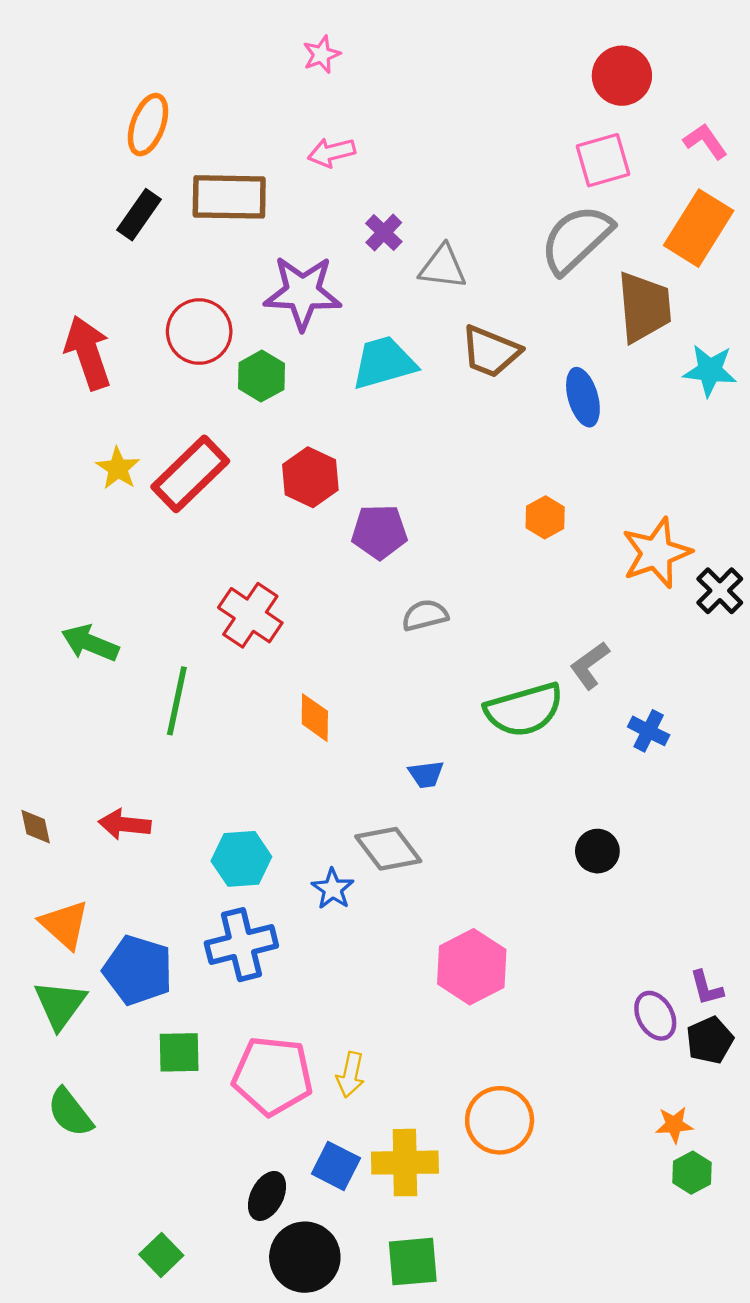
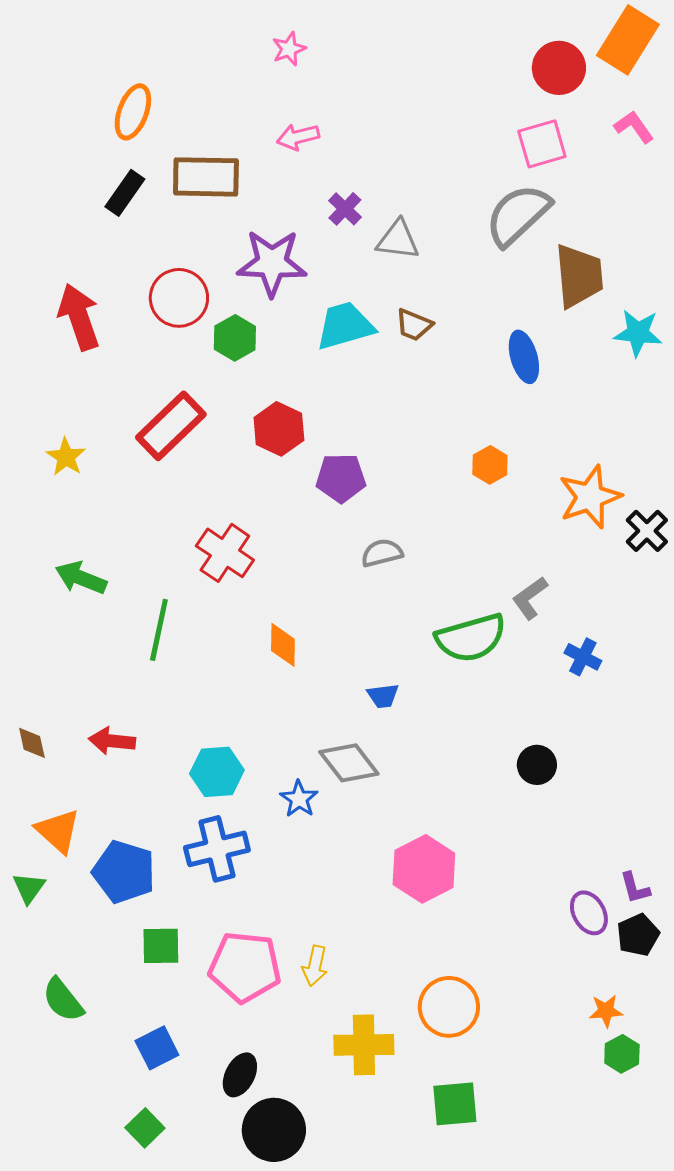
orange rectangle: (699, 228) -> (628, 40), moved
brown trapezoid: (491, 352) -> (414, 325), moved, size x0.7
yellow star: (118, 468) -> (66, 457), moved
green triangle: (60, 1005) -> (29, 888), moved, size x0.7
blue square: (336, 1166) -> (157, 1048), moved, turned 36
green square: (413, 1262) -> (455, 1104), moved

